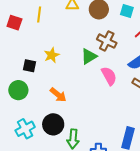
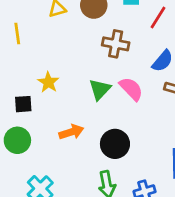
green triangle: (89, 56) -> (100, 89), moved
orange arrow: (58, 95) -> (71, 132), turned -42
black circle: (53, 124) -> (115, 144), moved

